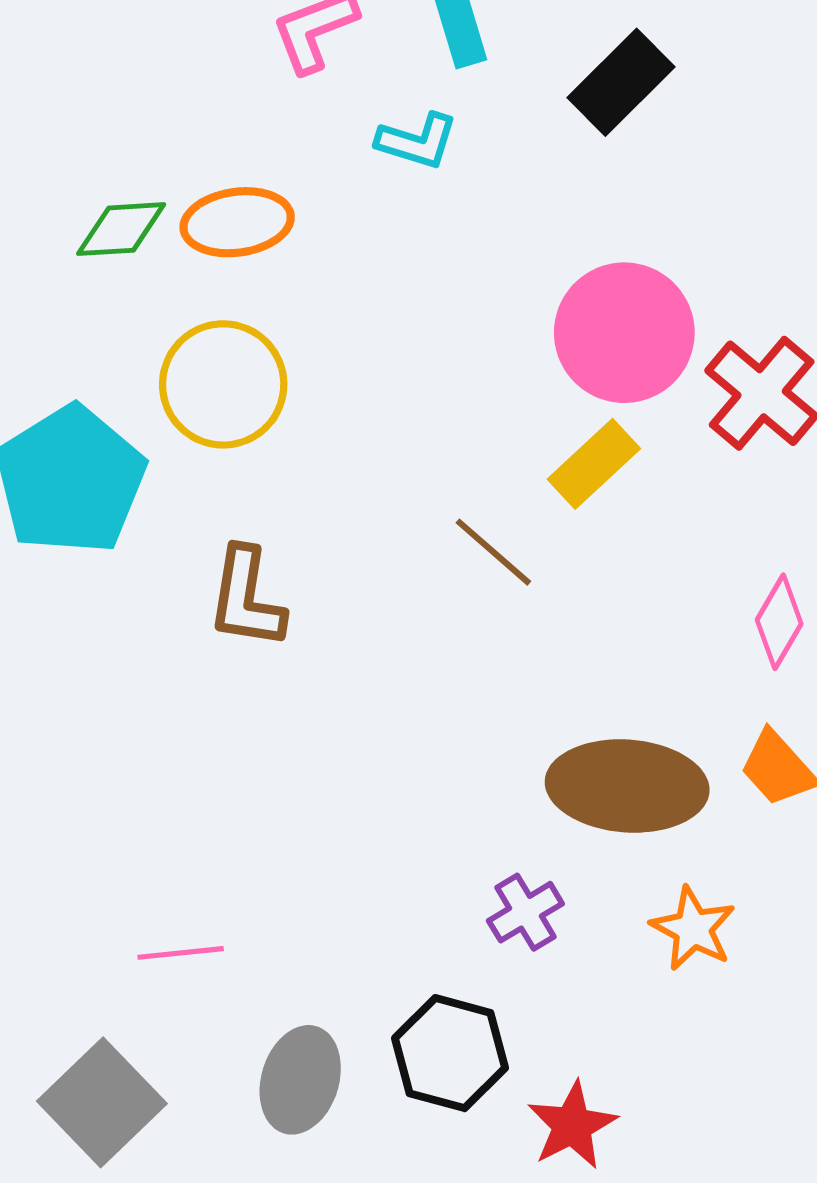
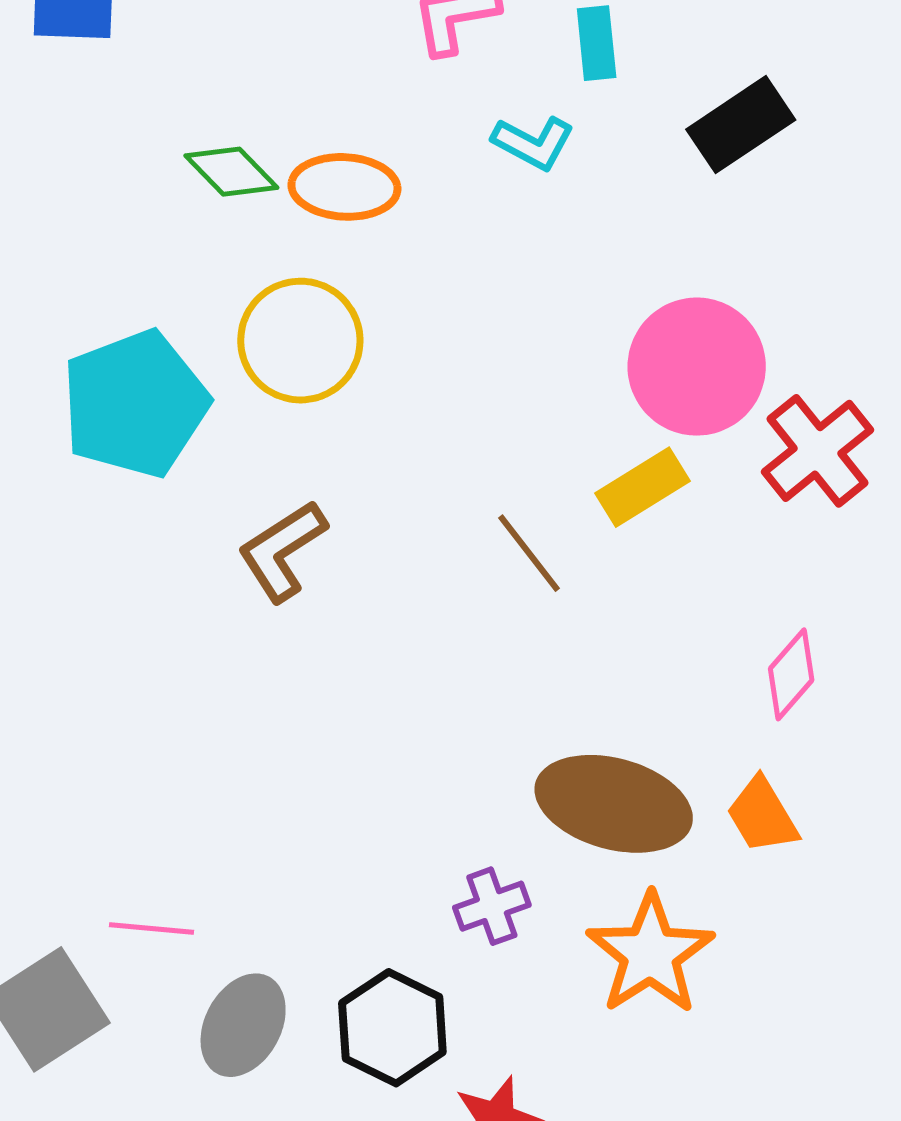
green diamond: (121, 229) -> (231, 172), turned 38
brown L-shape: (246, 598) -> (282, 551), turned 37
orange star: (693, 929) -> (650, 954), size x1.5
pink line: (181, 953) -> (151, 928), moved

